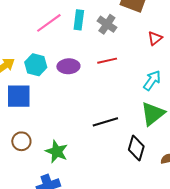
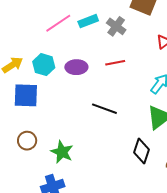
cyan rectangle: (79, 20) -> (88, 21), turned 60
black line: (105, 122) -> (104, 109), moved, turned 35

